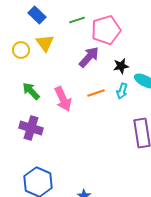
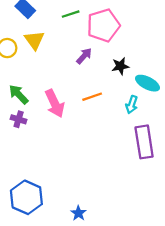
purple arrow: (89, 57) -> (84, 56), size x0.7
cyan arrow: (122, 91) -> (132, 105), moved
purple cross: (31, 128) -> (19, 119), moved, size x0.6

